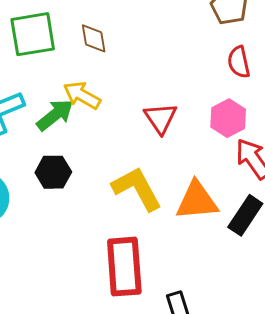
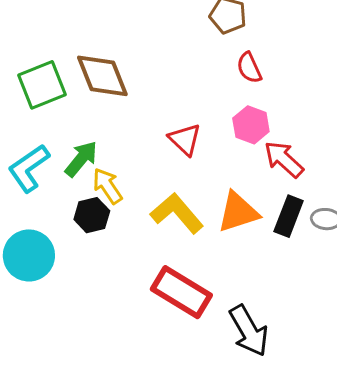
brown diamond: (94, 38) -> (102, 76), size x1.8
yellow arrow: (82, 95) -> (107, 186), moved, turned 39
red rectangle: (124, 267) -> (181, 292), turned -42

